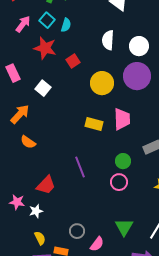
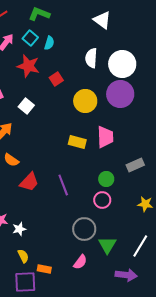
white circle: (139, 46) -> (122, 64), size x1.4
red trapezoid: (46, 185) -> (29, 182), moved
gray circle: (77, 231) -> (84, 229), moved, size x1.5

